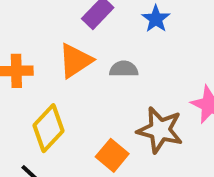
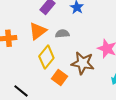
yellow diamond: (48, 128) -> (46, 57), moved

